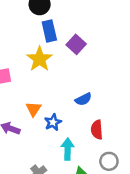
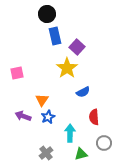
yellow star: (40, 59) -> (67, 68), moved
blue star: (53, 122) -> (48, 117), moved

